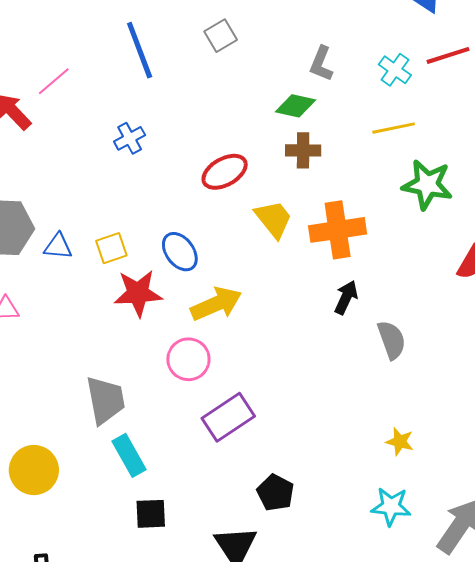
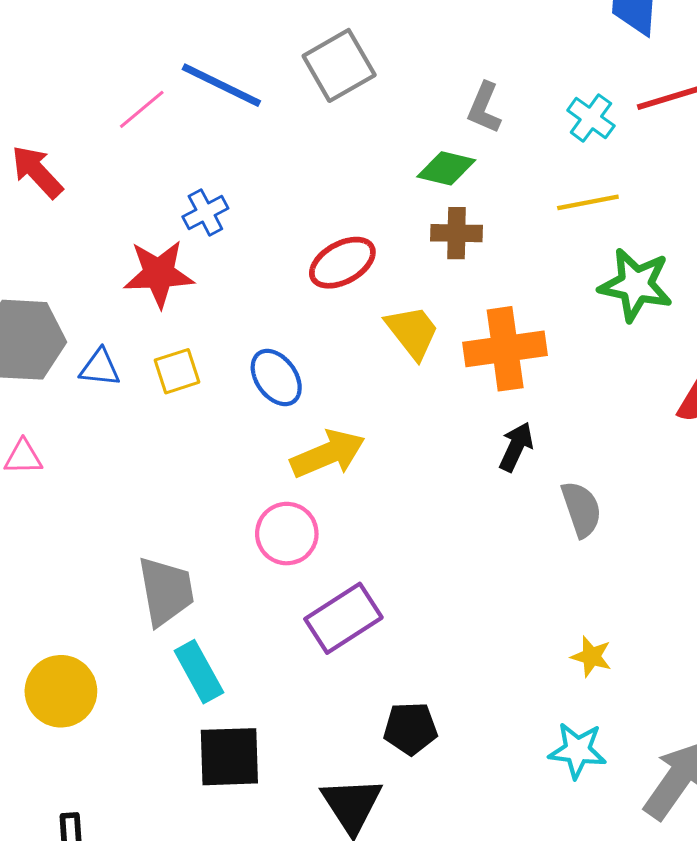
gray square: (221, 36) -> (339, 65), size x1.5
blue line: (140, 50) -> (221, 85), turned -44
pink line: (54, 81) -> (142, 109), moved
red star: (138, 293) -> (159, 274), moved
black pentagon: (275, 493) -> (410, 728), turned -30
black square: (151, 514) -> (229, 757), size x1.4

